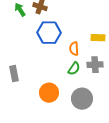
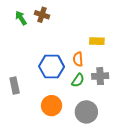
blue hexagon: (49, 33) -> (52, 67), moved
yellow rectangle: (98, 38) -> (97, 41), moved

